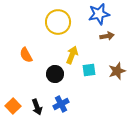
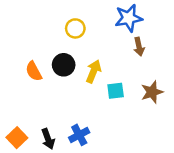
yellow circle: (58, 22) -> (75, 28), size x0.6
brown arrow: (107, 36) -> (139, 47), turned 88
black circle: (55, 74) -> (64, 65), moved

